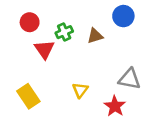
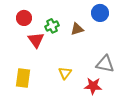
yellow rectangle: (28, 96) -> (23, 78), turned 42
red star: (115, 106) -> (93, 86), turned -30

